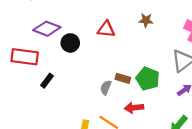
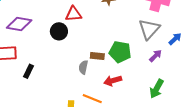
black circle: (70, 43) -> (59, 31), moved

